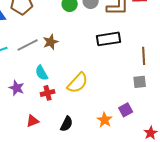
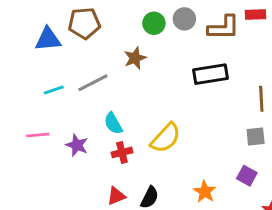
brown star: (51, 42) -> (135, 58), moved
purple square: (126, 110) -> (247, 176), moved, turned -32
red triangle: (33, 121) -> (116, 196), moved

